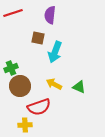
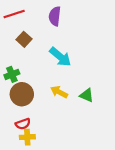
brown square: (38, 38) -> (24, 39), moved, turned 32
cyan arrow: (55, 52) -> (60, 57), turned -70
red semicircle: (39, 107) -> (23, 124), moved, size x0.6

